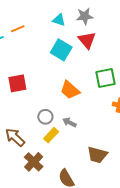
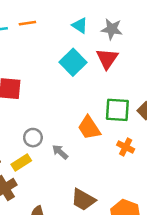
orange trapezoid: (70, 90) -> (89, 128), moved
yellow rectangle: (51, 135) -> (21, 162), moved

